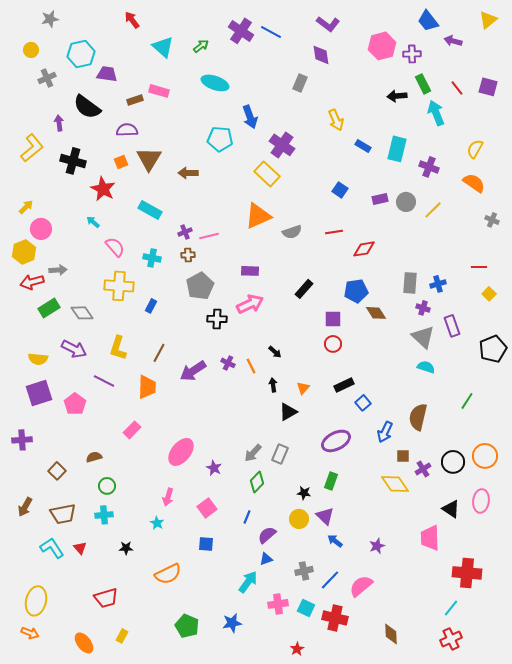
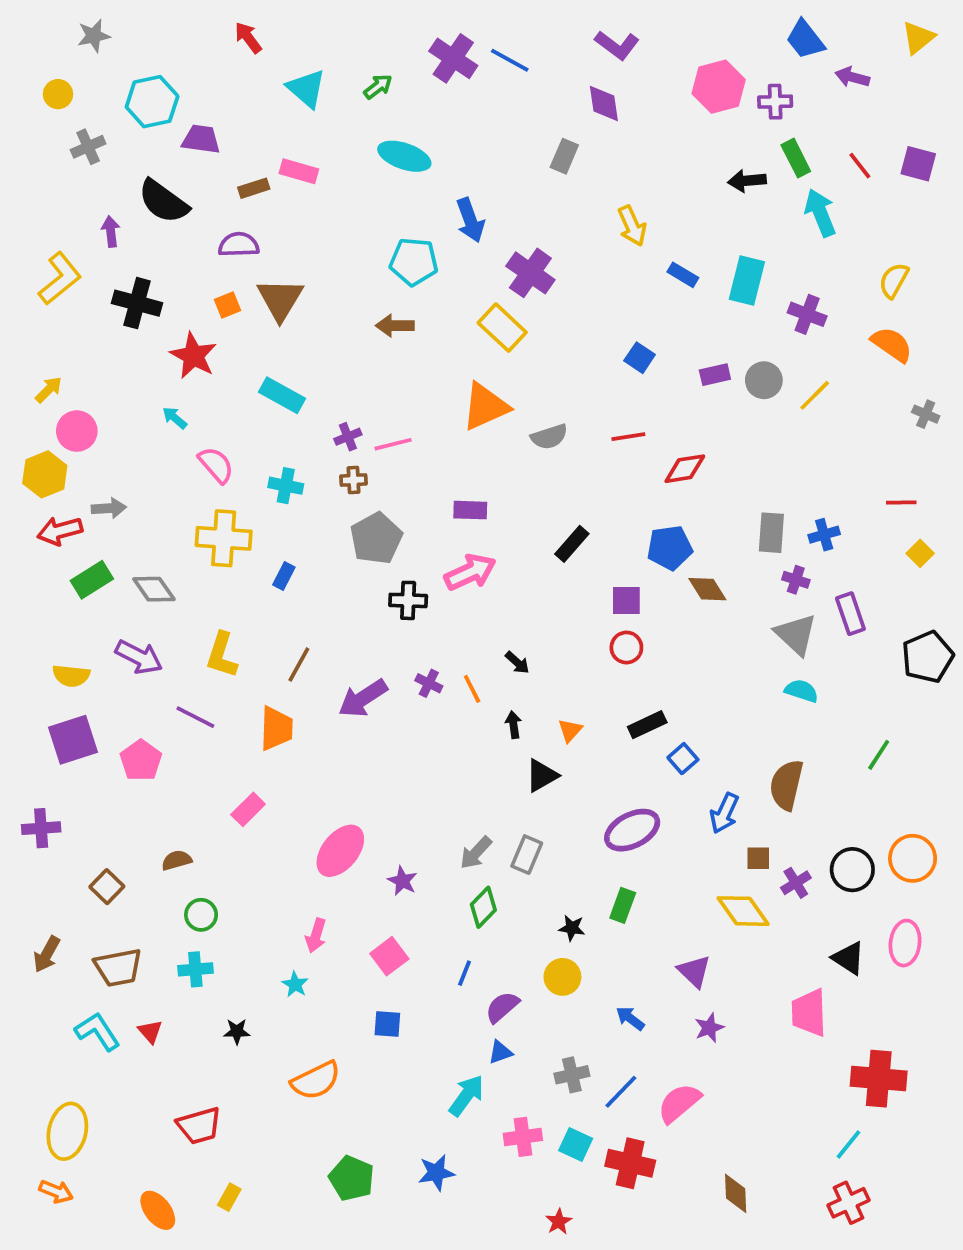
brown arrow: (188, 173) -> (395, 326), moved
purple triangle: (325, 516) -> (694, 971), moved

